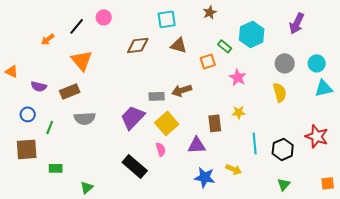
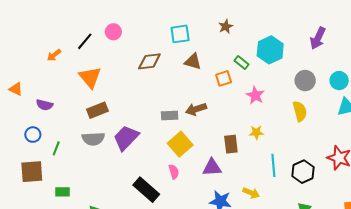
brown rectangle: (70, 91) -> (97, 110), moved
purple trapezoid: (133, 117) -> (126, 138), moved

